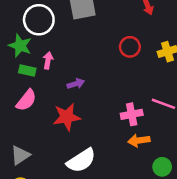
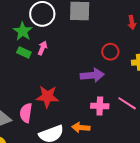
purple arrow: (76, 84) -> (92, 75), moved, size x1.6
pink semicircle: (26, 100) -> (26, 113), moved, turned 138
orange arrow: (139, 140) -> (81, 127), moved

